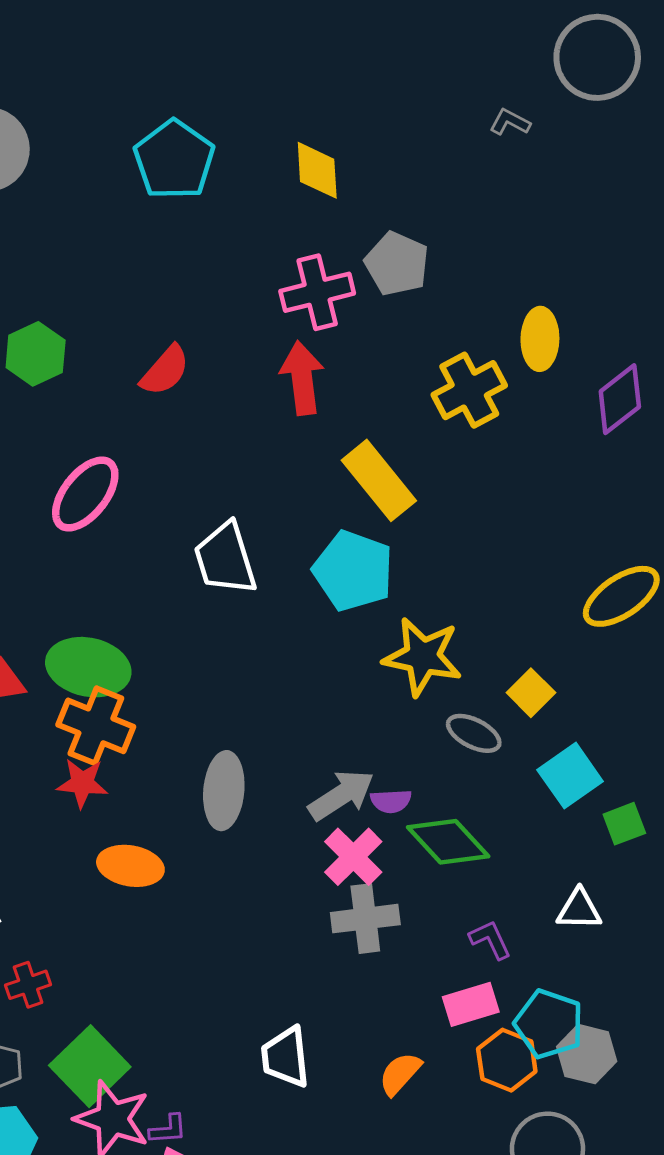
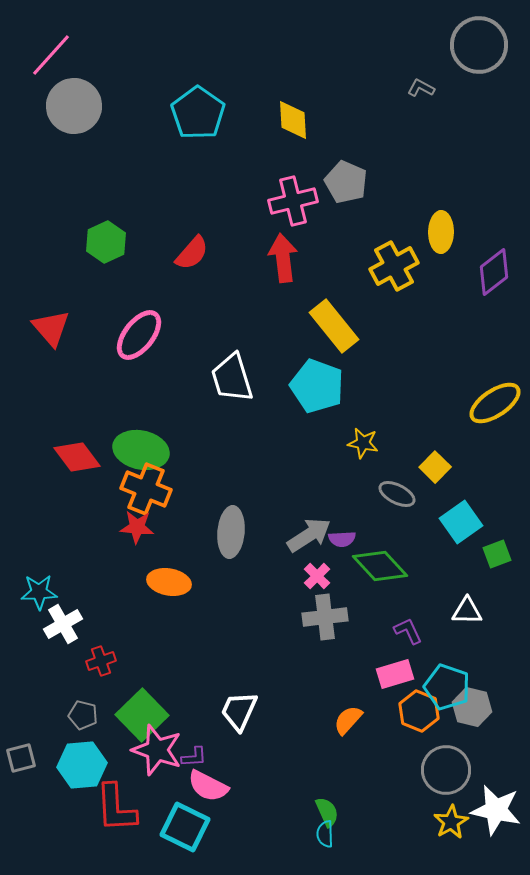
yellow star: (423, 657) -> (363, 443), size x0.6
pink cross: (353, 857) -> (317, 576), size x0.7
white trapezoid: (286, 1057) -> (239, 711), moved, turned 30

